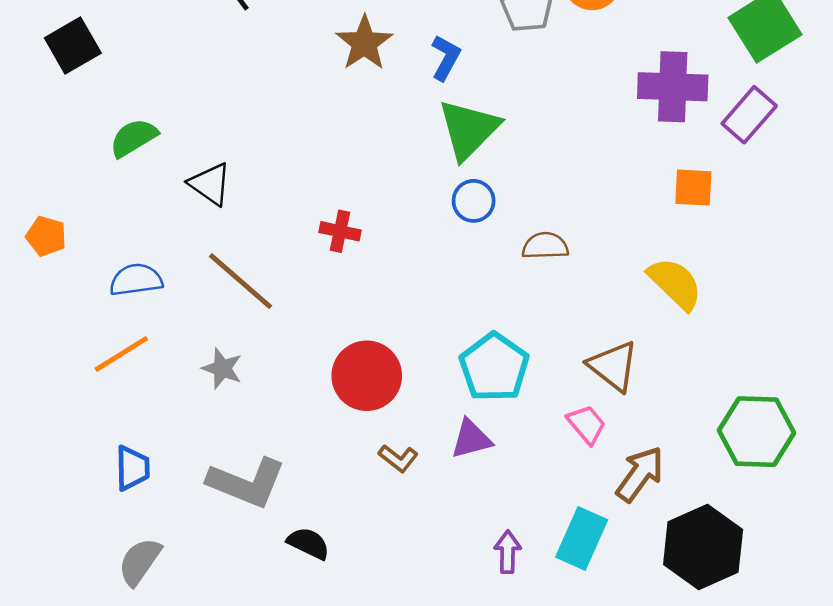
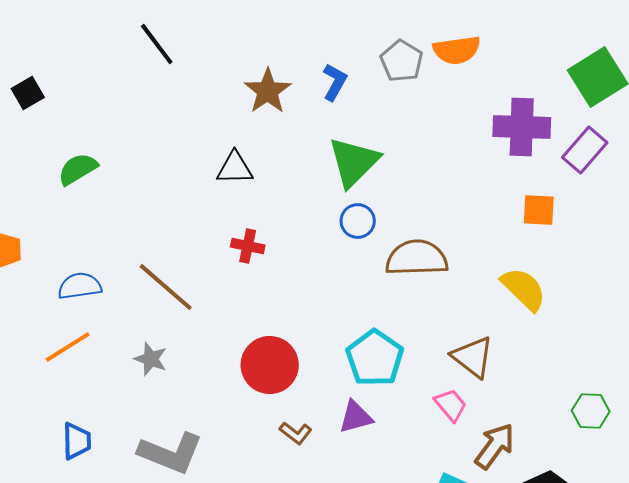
black square: (73, 45) -> (28, 93), size x0.7
blue L-shape: (446, 58) -> (335, 82), moved
black triangle: (210, 184) -> (235, 168), moved, turned -36
brown semicircle: (545, 246) -> (417, 258), size x1.6
green hexagon: (757, 432) -> (591, 411), size x0.6

